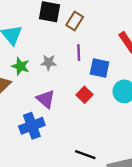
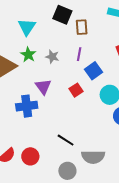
brown rectangle: (75, 21) -> (82, 27), turned -49
blue square: (100, 68) -> (94, 71), turned 30

